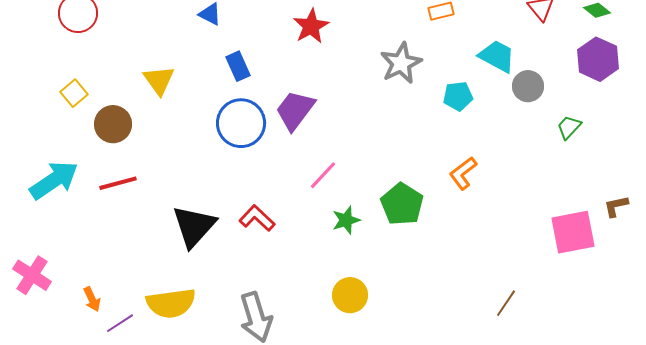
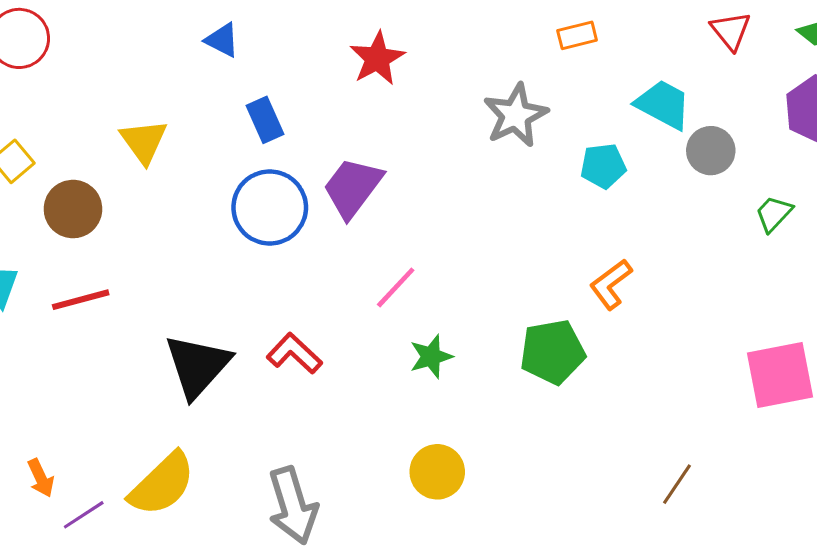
green pentagon: (402, 204) -> (552, 352), moved, turned 30
yellow semicircle: (171, 303) -> (162, 484), turned -36

